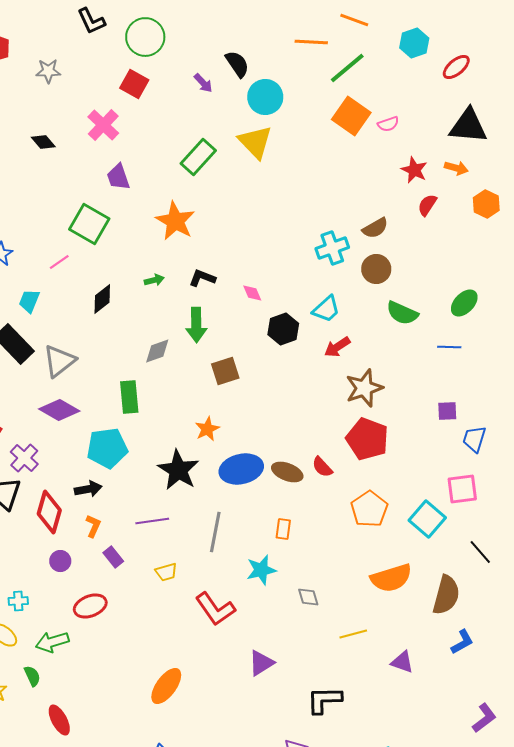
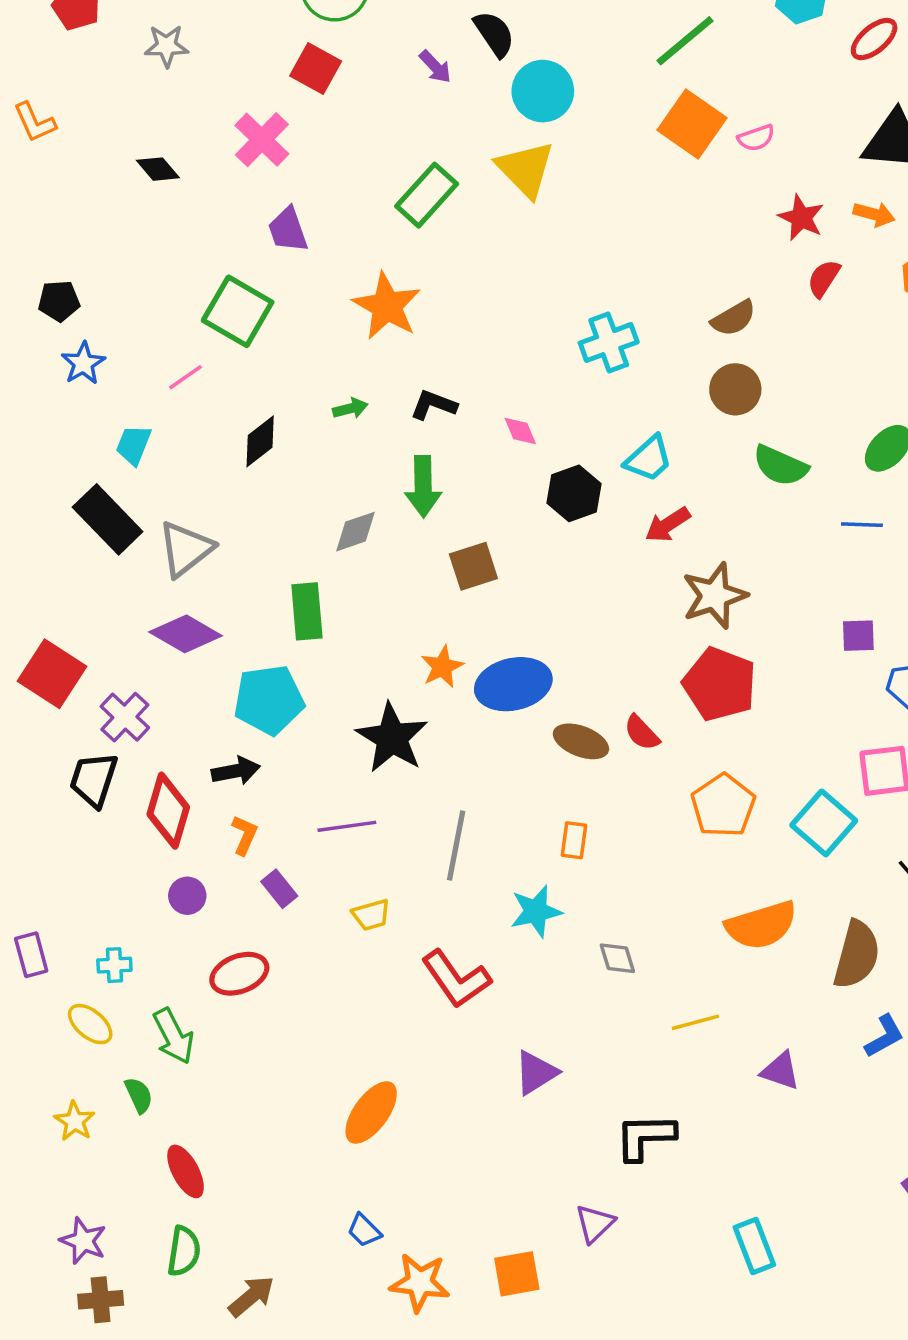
cyan cross: (332, 248) -> (609, 343), moved
blue ellipse: (241, 469) -> (513, 684), moved
green arrow: (52, 642) -> (173, 1036), turned -100

